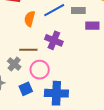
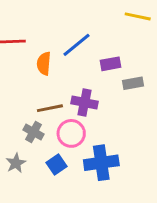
gray rectangle: (78, 10) -> (133, 83), moved
purple rectangle: (92, 26) -> (111, 64), moved
purple cross: (54, 40) -> (85, 103), moved

